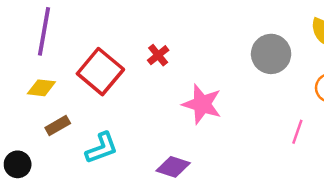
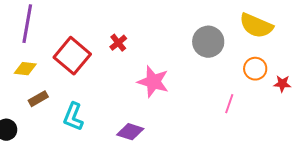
cyan L-shape: (102, 148) -> (73, 117), turned 132

